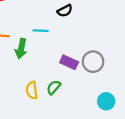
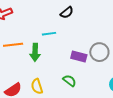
green semicircle: (54, 87) -> (69, 81), turned 96
yellow semicircle: (32, 90) -> (37, 86), moved

